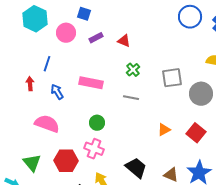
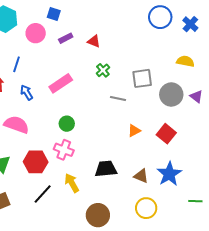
pink rectangle: (91, 83) -> (61, 83), turned -45
gray line: (131, 98) -> (118, 99), moved
black trapezoid: (136, 168) -> (106, 169), turned -45

